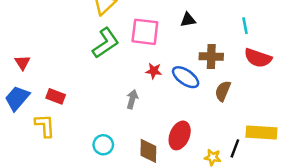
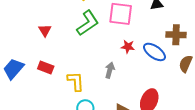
red triangle: (22, 63) -> (45, 30), moved
yellow L-shape: (45, 126) -> (76, 81), moved

